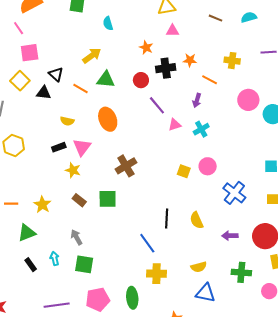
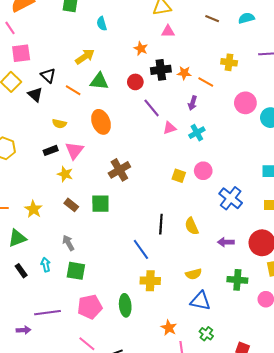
orange star: (190, 60) -> (184, 73), moved
black triangle: (44, 93) -> (35, 94), turned 35

